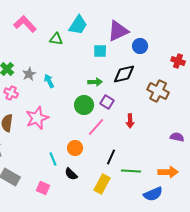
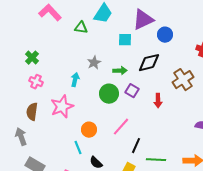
gray star: (29, 74) -> (94, 63), moved
cyan arrow: (49, 81) -> (75, 80), moved, turned 40
brown cross: (158, 91) -> (183, 80), turned 30
red arrow: (130, 121) -> (158, 101), moved
pink line: (96, 127) -> (121, 127), moved
orange circle: (75, 148) -> (89, 130), moved

